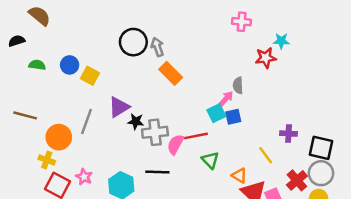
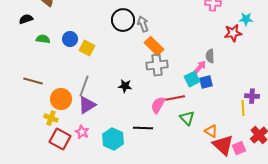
purple triangle: (119, 107) -> (87, 105), moved
gray cross: (155, 132) -> (157, 65), moved
yellow line: (266, 155) -> (243, 108), moved, turned 35

